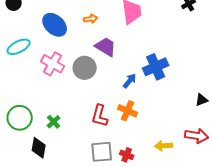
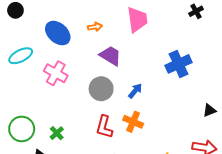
blue cross: (156, 67) -> (179, 64), moved
gray circle: (85, 68) -> (101, 89), moved

